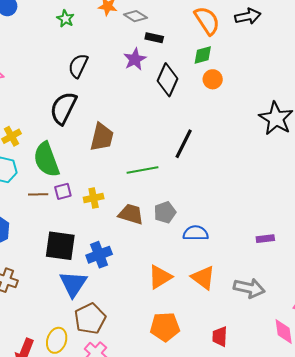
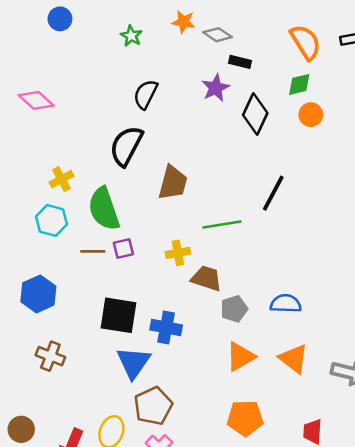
yellow cross: (94, 198) -> (178, 253), moved
gray pentagon: (165, 212) -> (234, 309), moved
blue cross: (99, 255) -> (166, 327), turned 30

